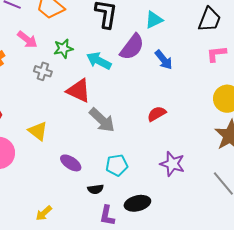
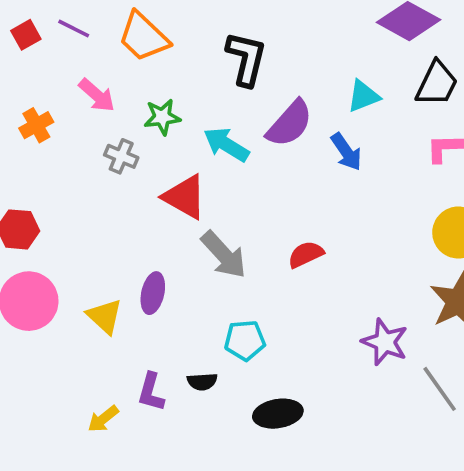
cyan triangle: (154, 20) -> (363, 96), moved
red semicircle: (157, 114) -> (306, 254), moved
yellow triangle: (38, 131) -> (105, 316), moved
purple ellipse: (71, 163) -> (153, 293), moved, turned 65
purple star: (172, 164) -> (385, 342), moved
purple L-shape: (107, 216) -> (151, 392), moved

